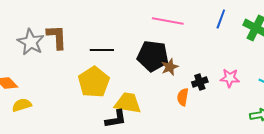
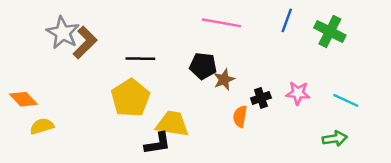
brown L-shape: (57, 37) -> (85, 43), turned 48
gray star: (31, 42) -> (63, 33), moved
black pentagon: (153, 56) -> (203, 66), size x0.7

